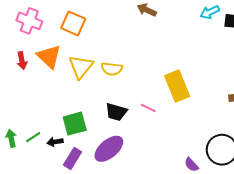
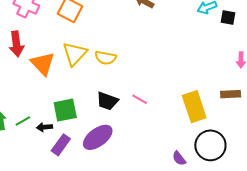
orange triangle: (49, 57) -> (43, 64), moved
red arrow: (22, 61) -> (16, 44), size x1.4
yellow rectangle: (177, 86) -> (194, 107), moved

